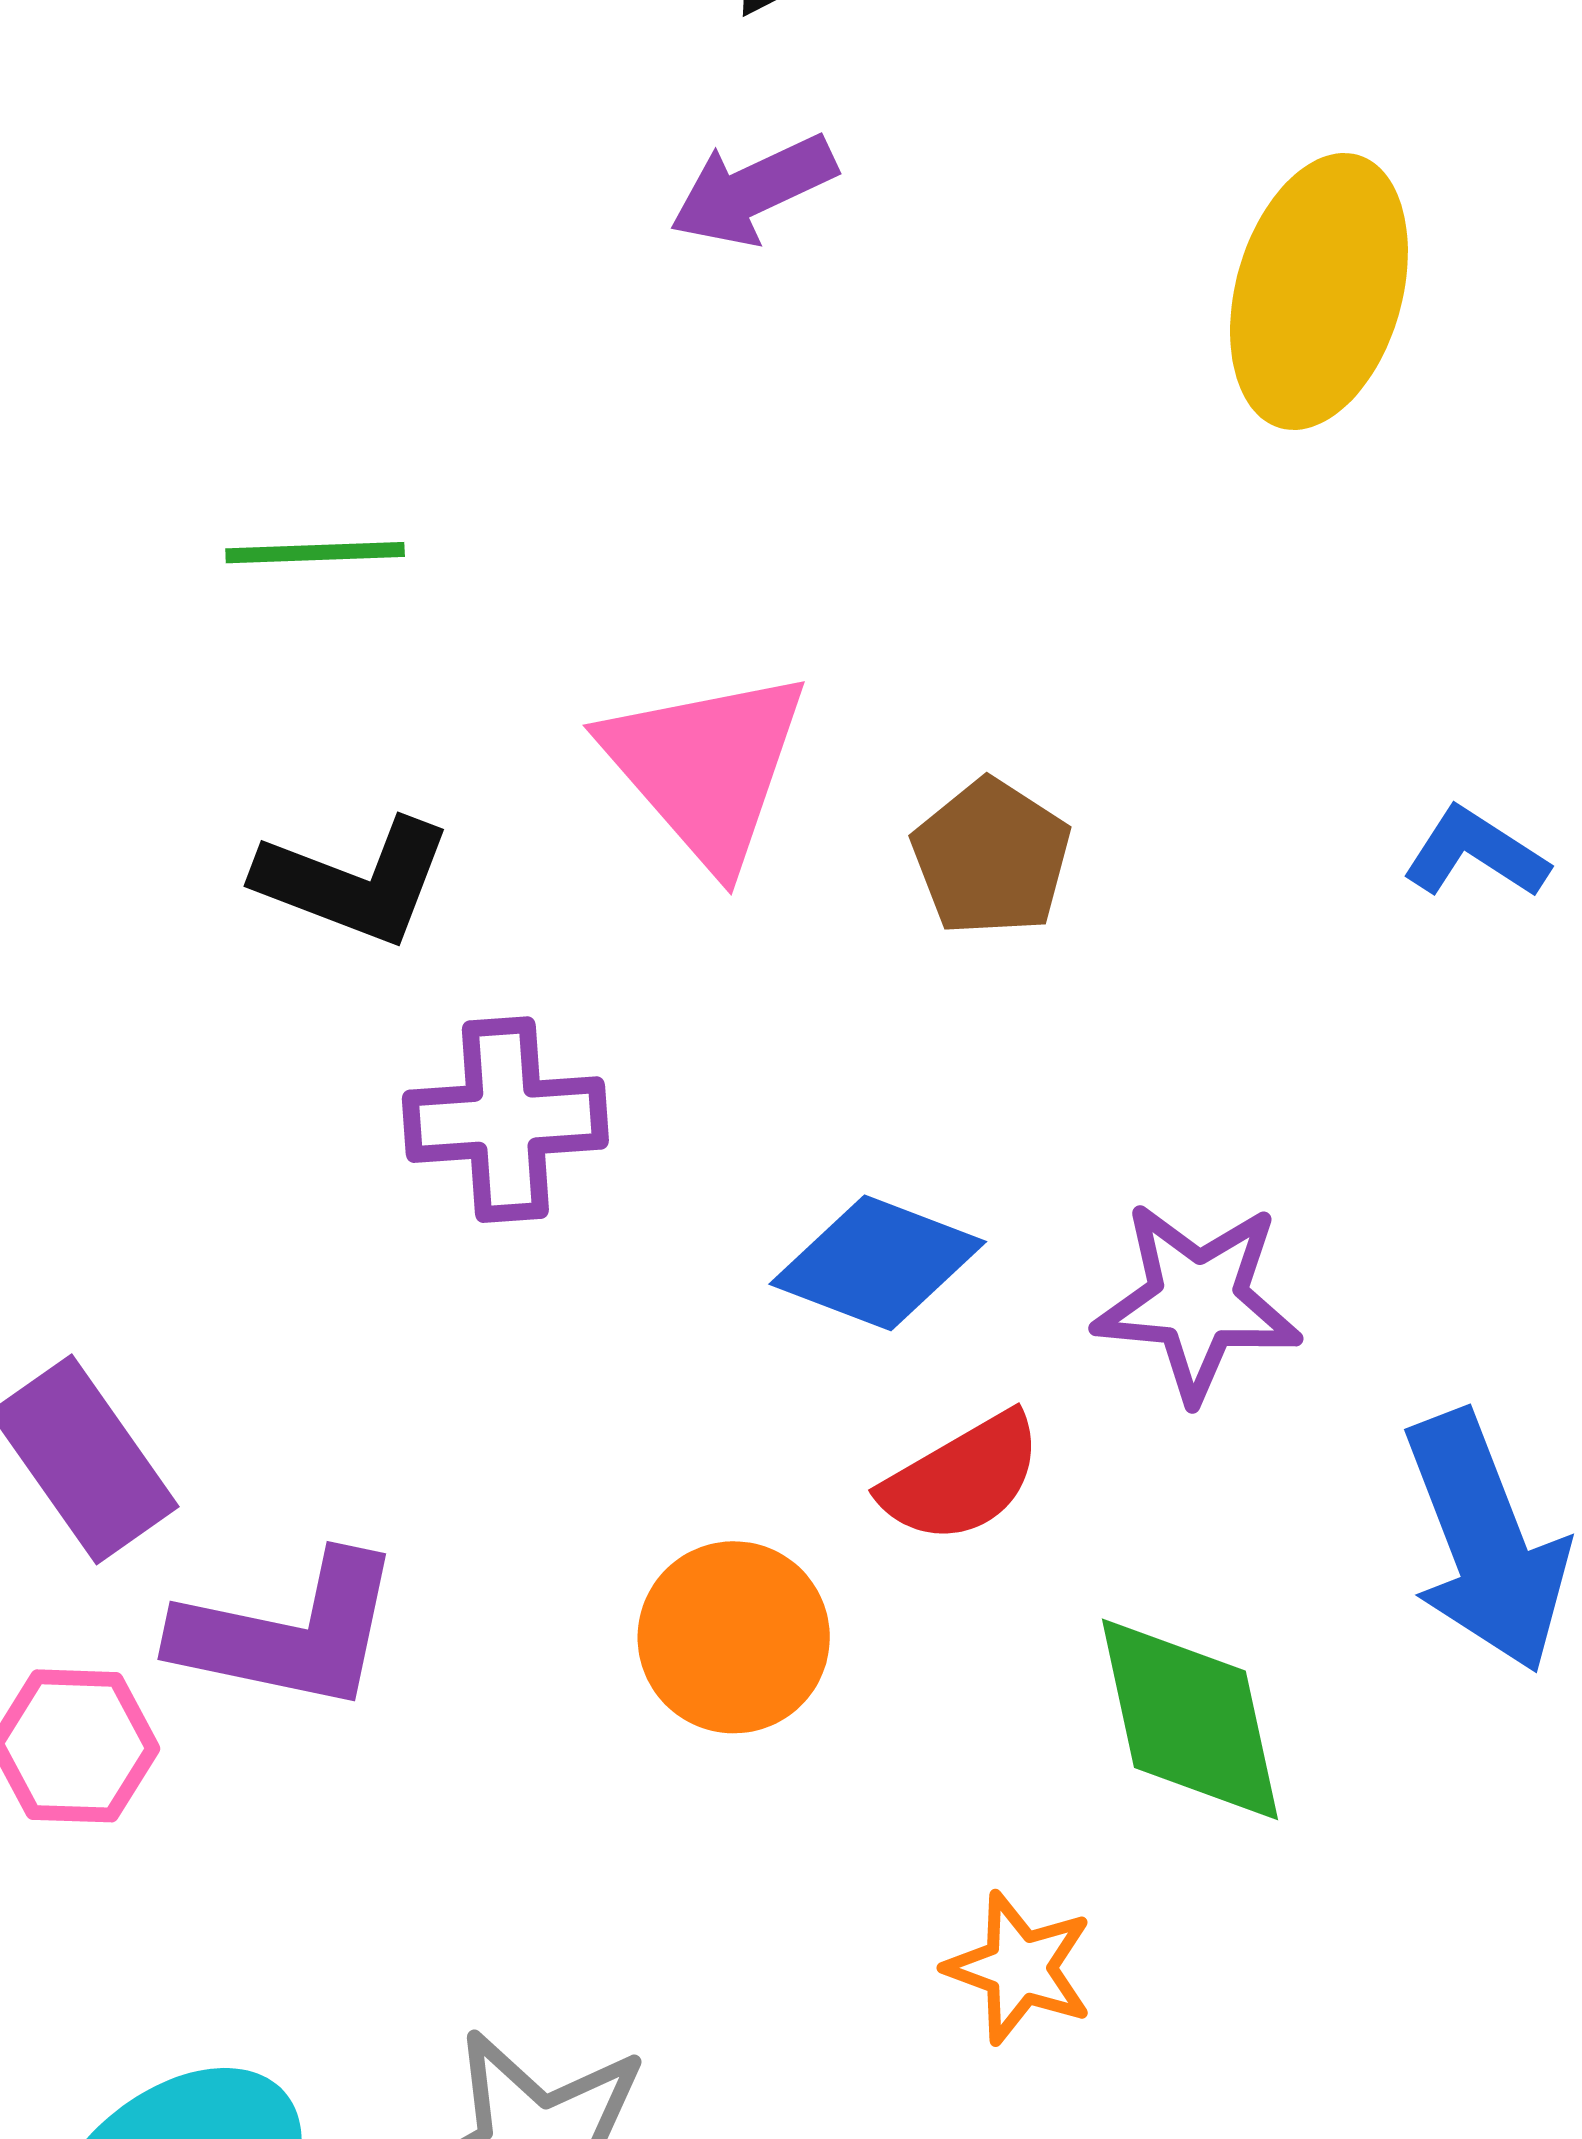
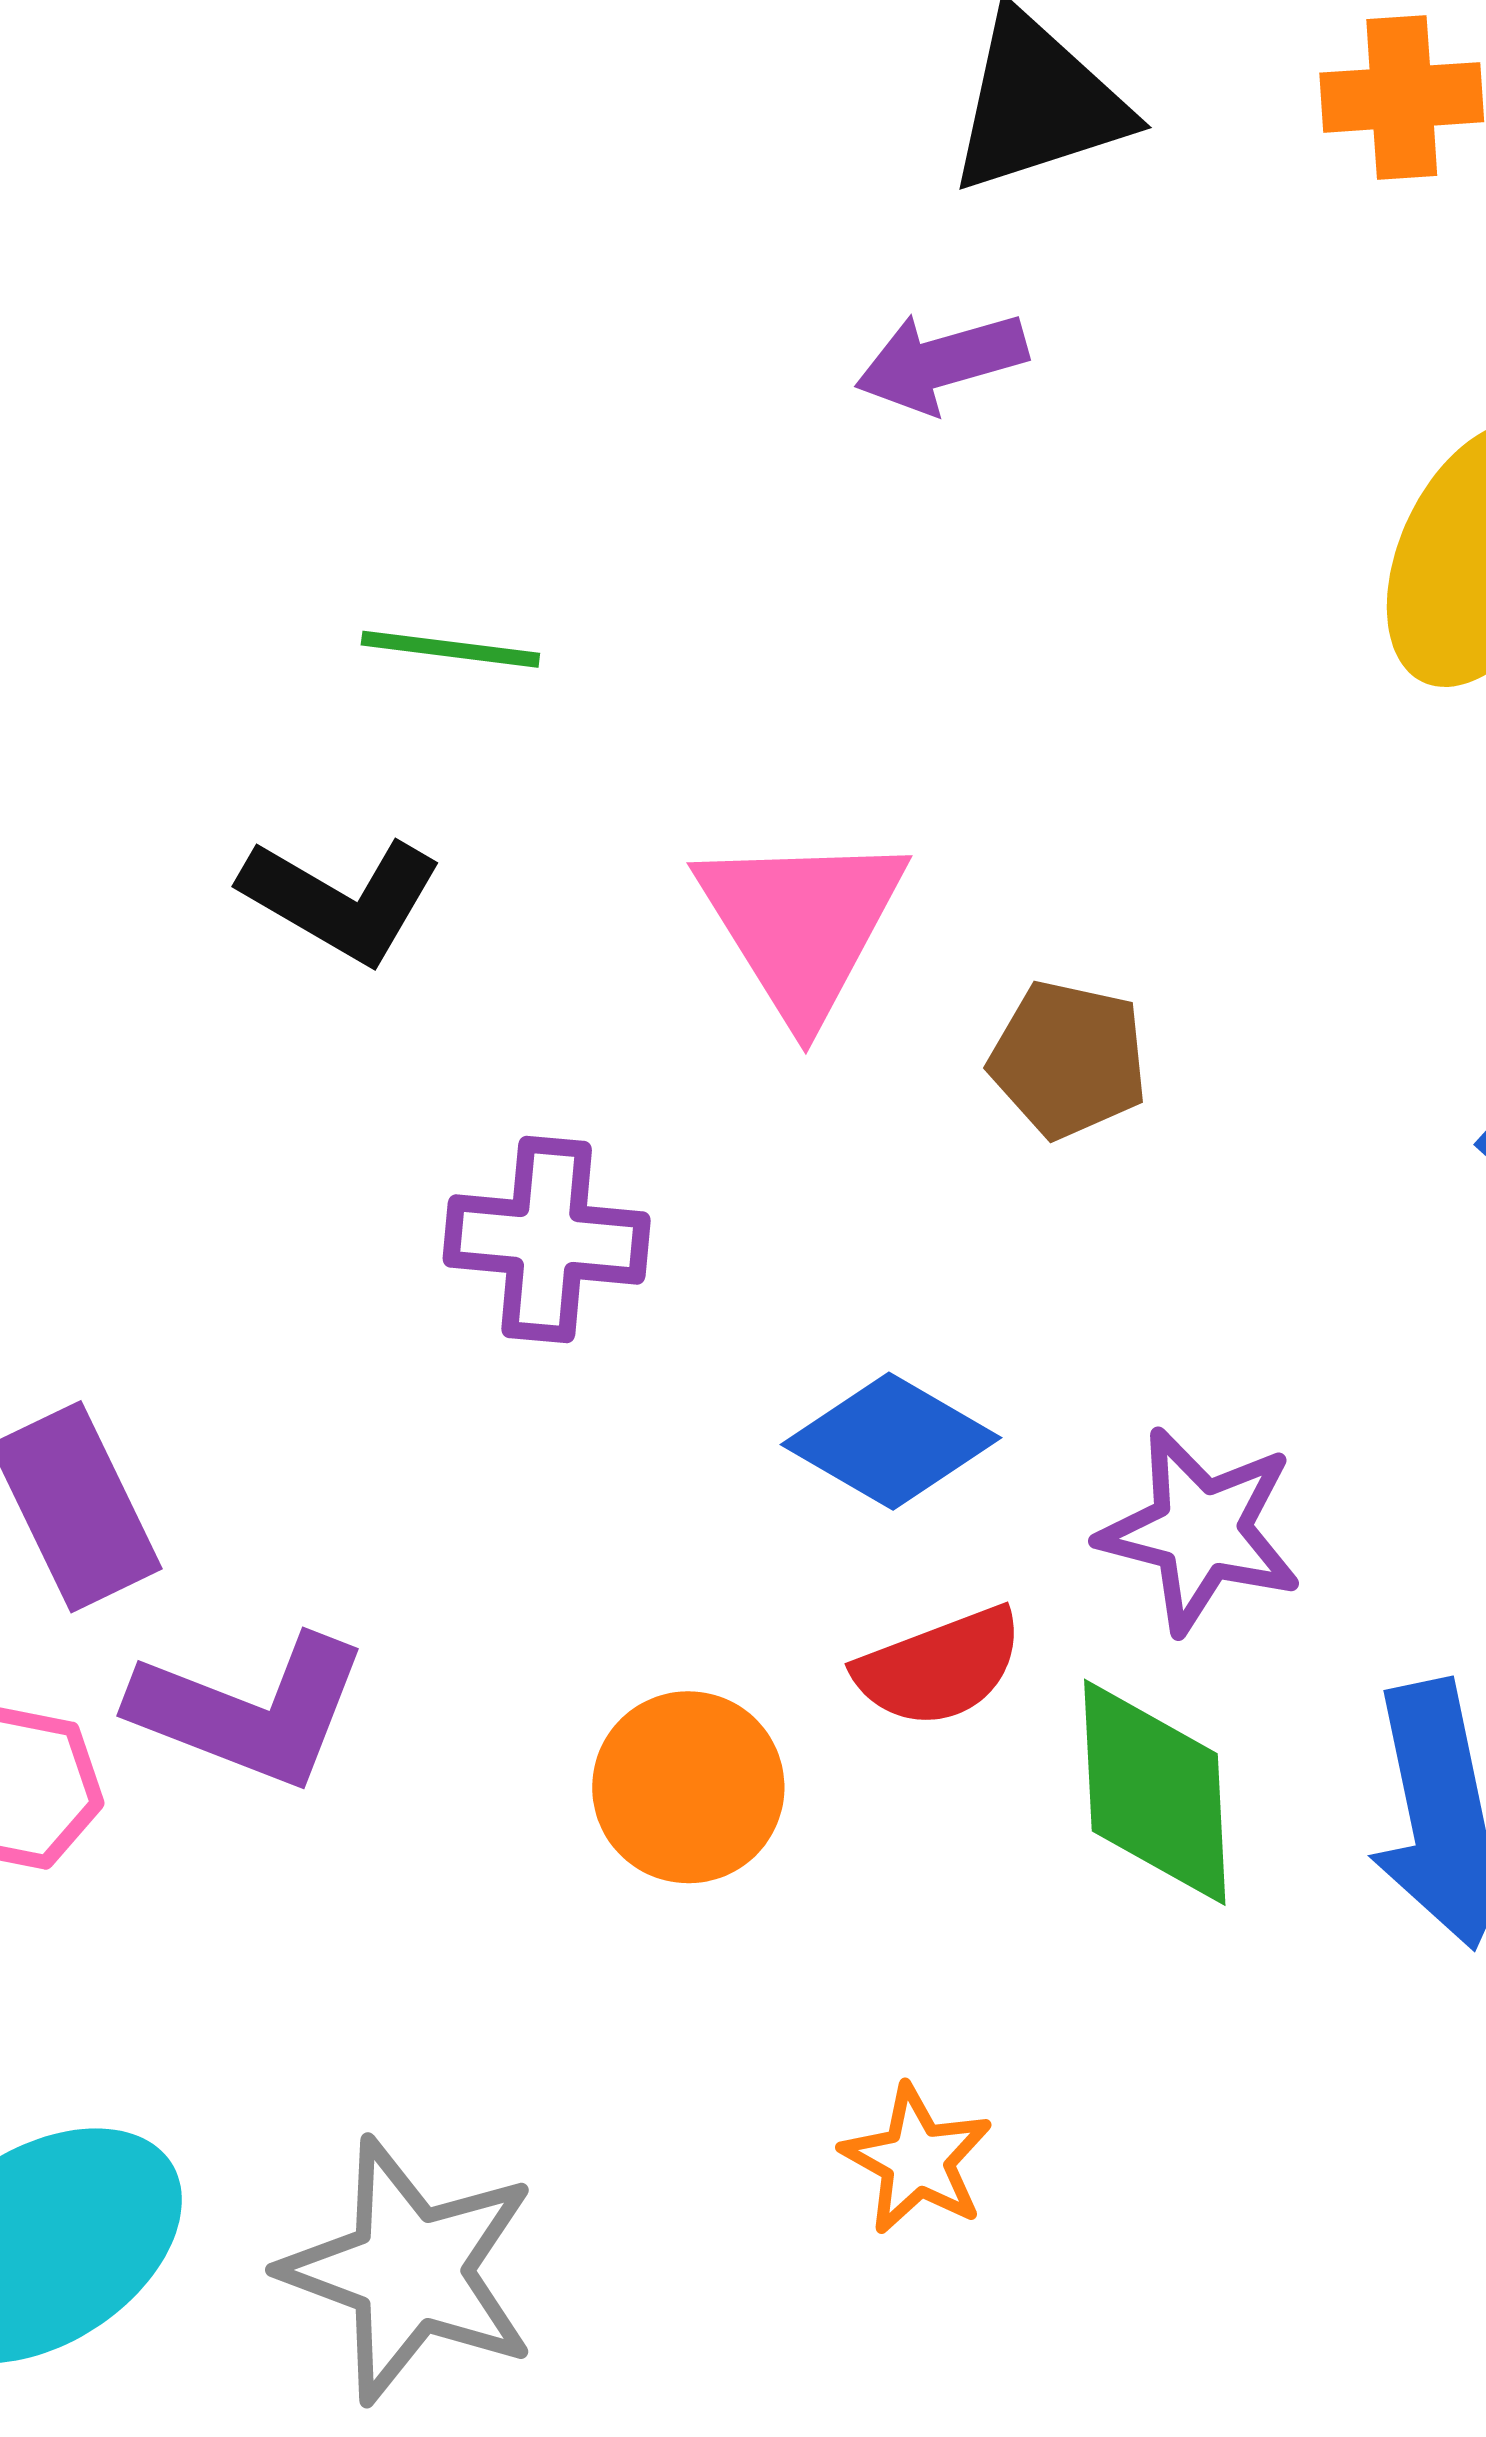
brown pentagon: (991, 858) -> (1069, 1059), turned -30
black L-shape: (354, 881) -> (341, 900), moved
green diamond: (1190, 1719) -> (1155, 1792), moved

